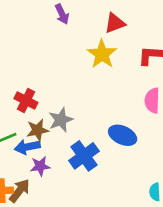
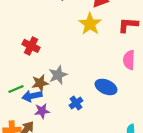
red cross: (26, 100) -> (31, 46), moved
blue cross: (84, 156) -> (76, 103), size x0.6

